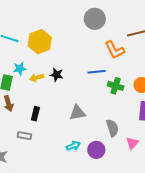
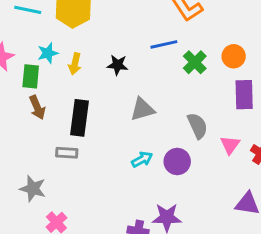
black star: (57, 75) -> (118, 65), moved
yellow arrow: (37, 78) -> (75, 64), turned -56
green cross: (116, 86) -> (195, 62), turned 35
black rectangle: (35, 114) -> (79, 118), size x1.6

